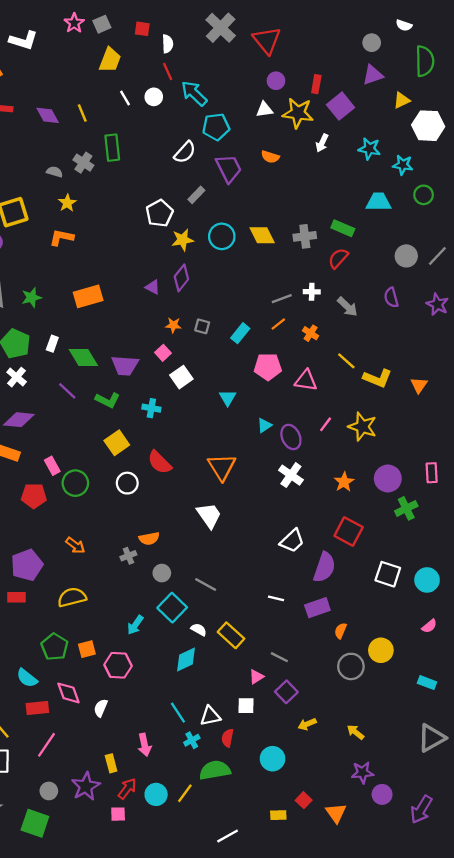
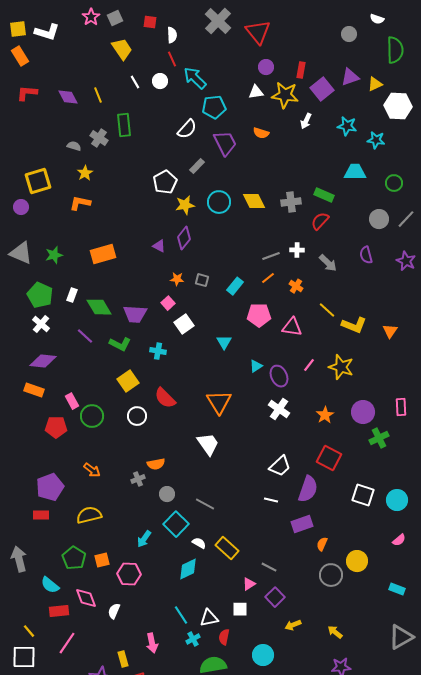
yellow trapezoid: (110, 60) -> (122, 49), turned -55
purple triangle: (373, 75) -> (350, 77), moved
green circle: (424, 195) -> (394, 183), moved
white line: (276, 598) -> (271, 500), moved

